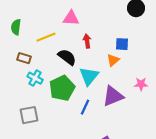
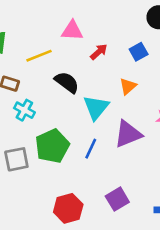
red arrow: (87, 41) -> (99, 52), moved, turned 56
blue square: (122, 44) -> (139, 52), moved, turned -32
green pentagon: (62, 88) -> (52, 146), moved

